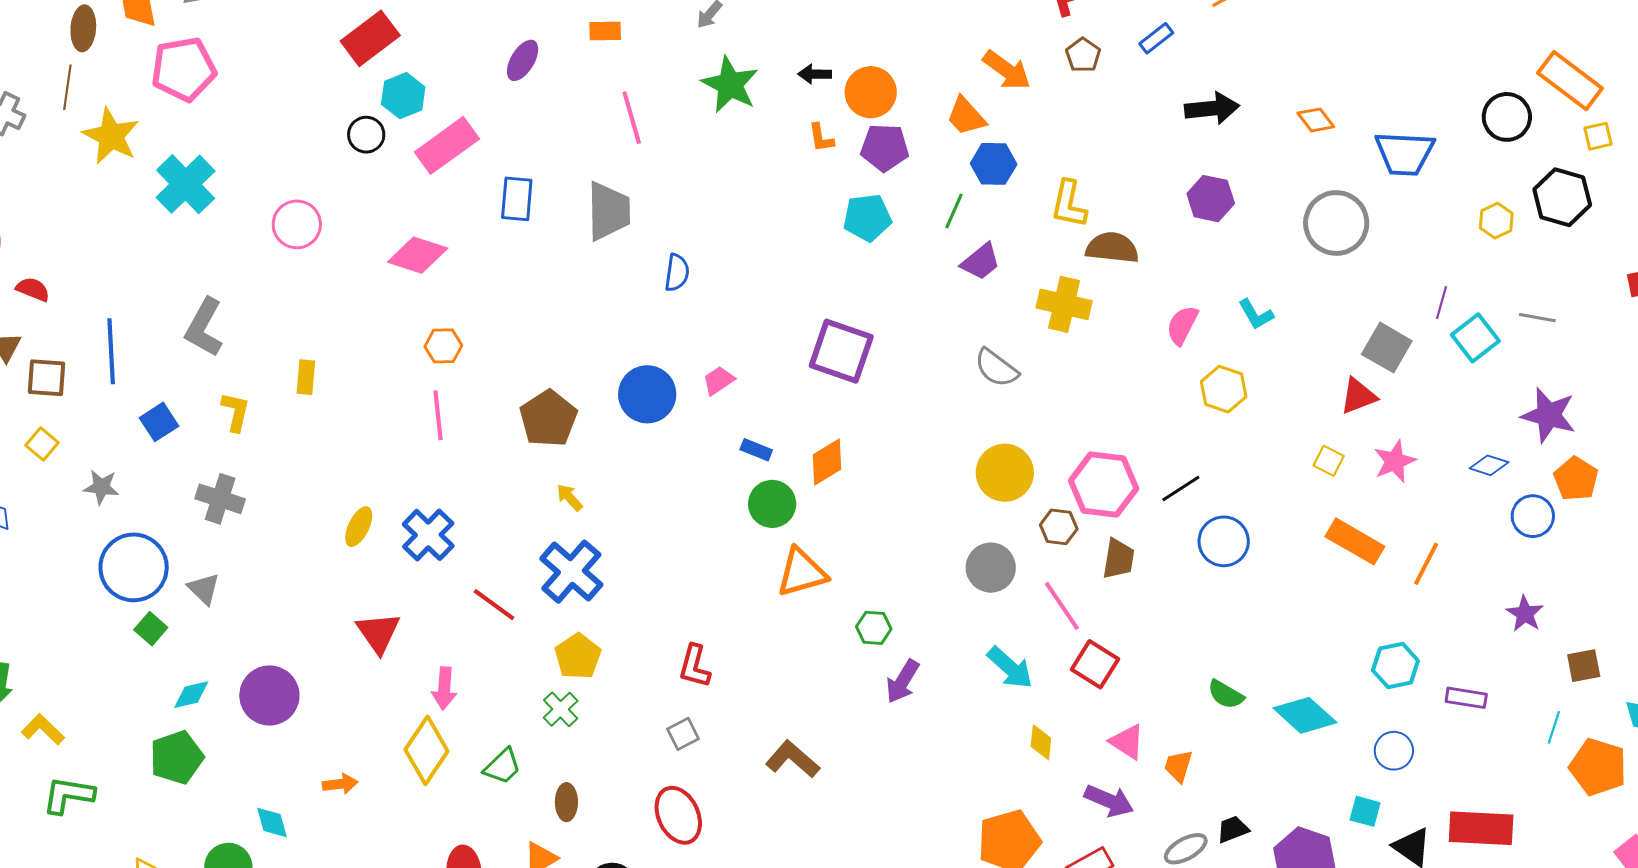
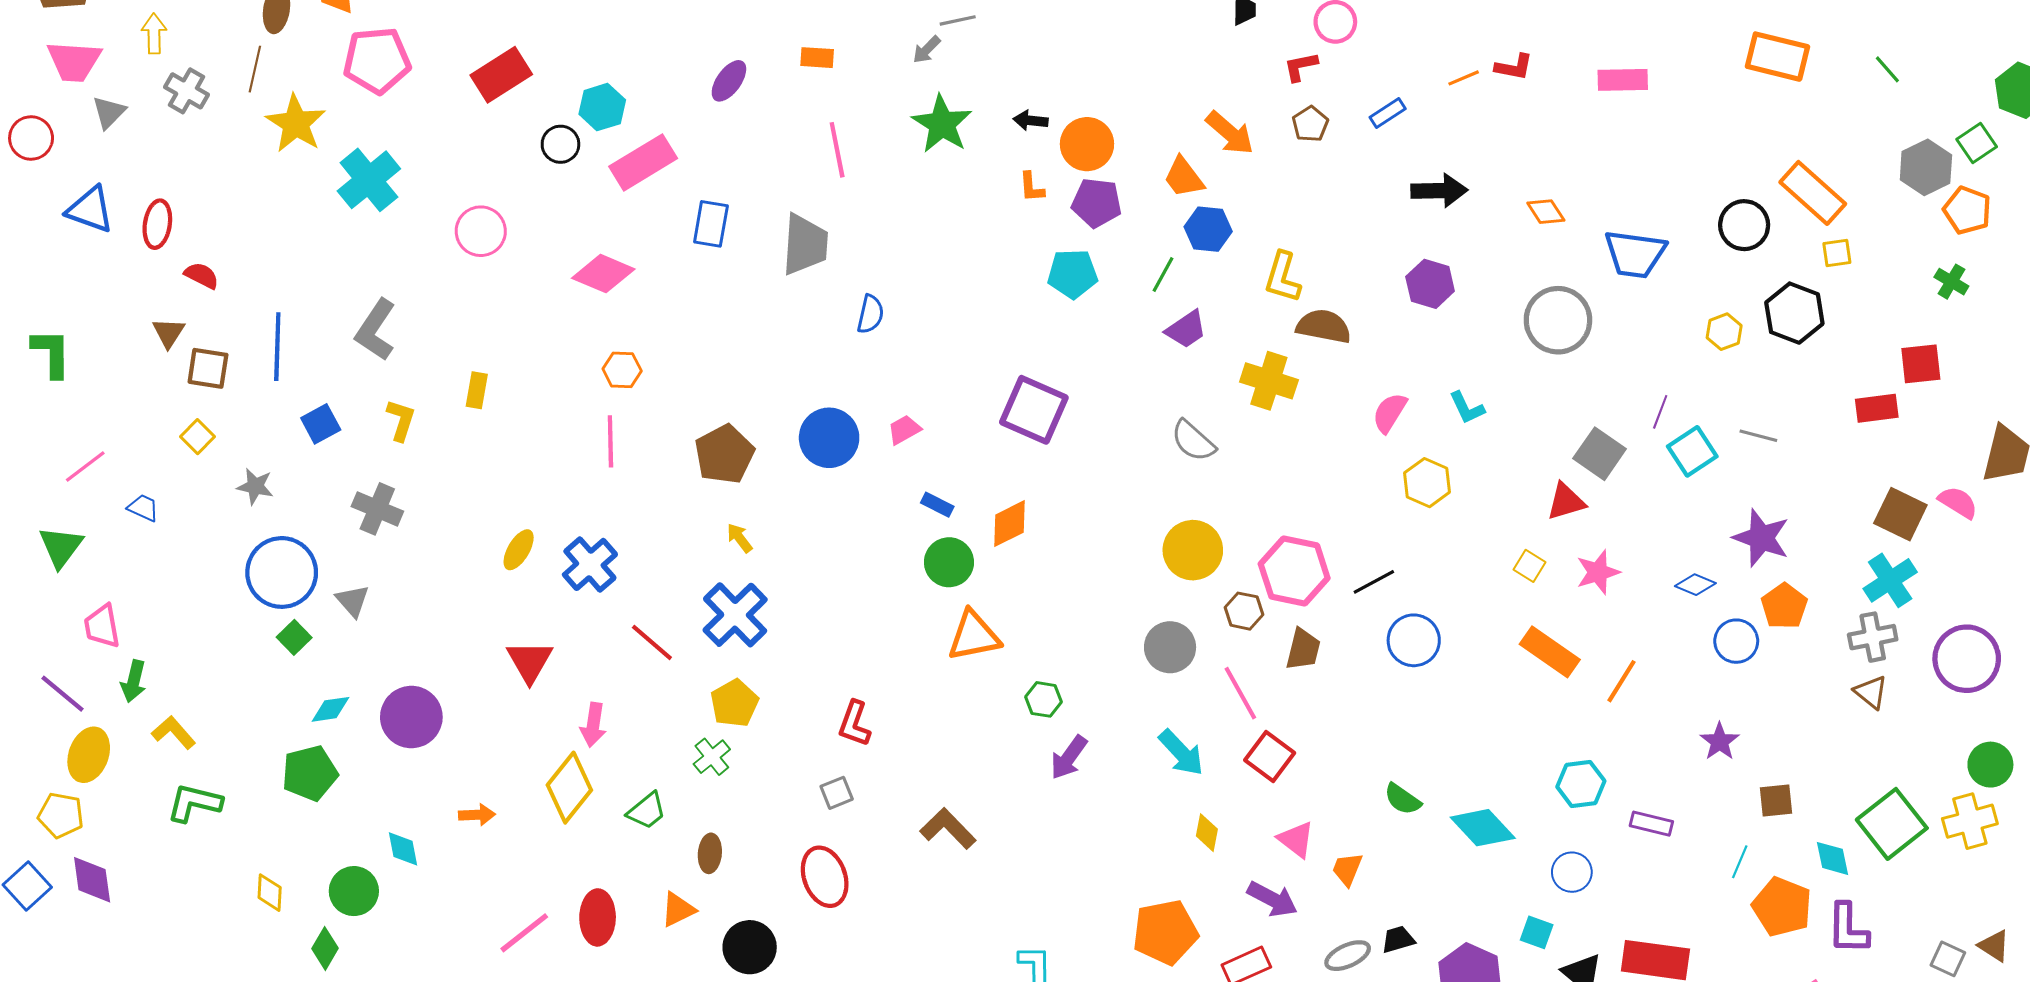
red rectangle: (370, 38) -> (501, 75), moved

